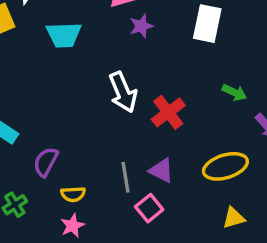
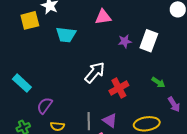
purple star: (141, 26) -> (125, 41), moved
white arrow: (123, 92) -> (95, 73), turned -125

